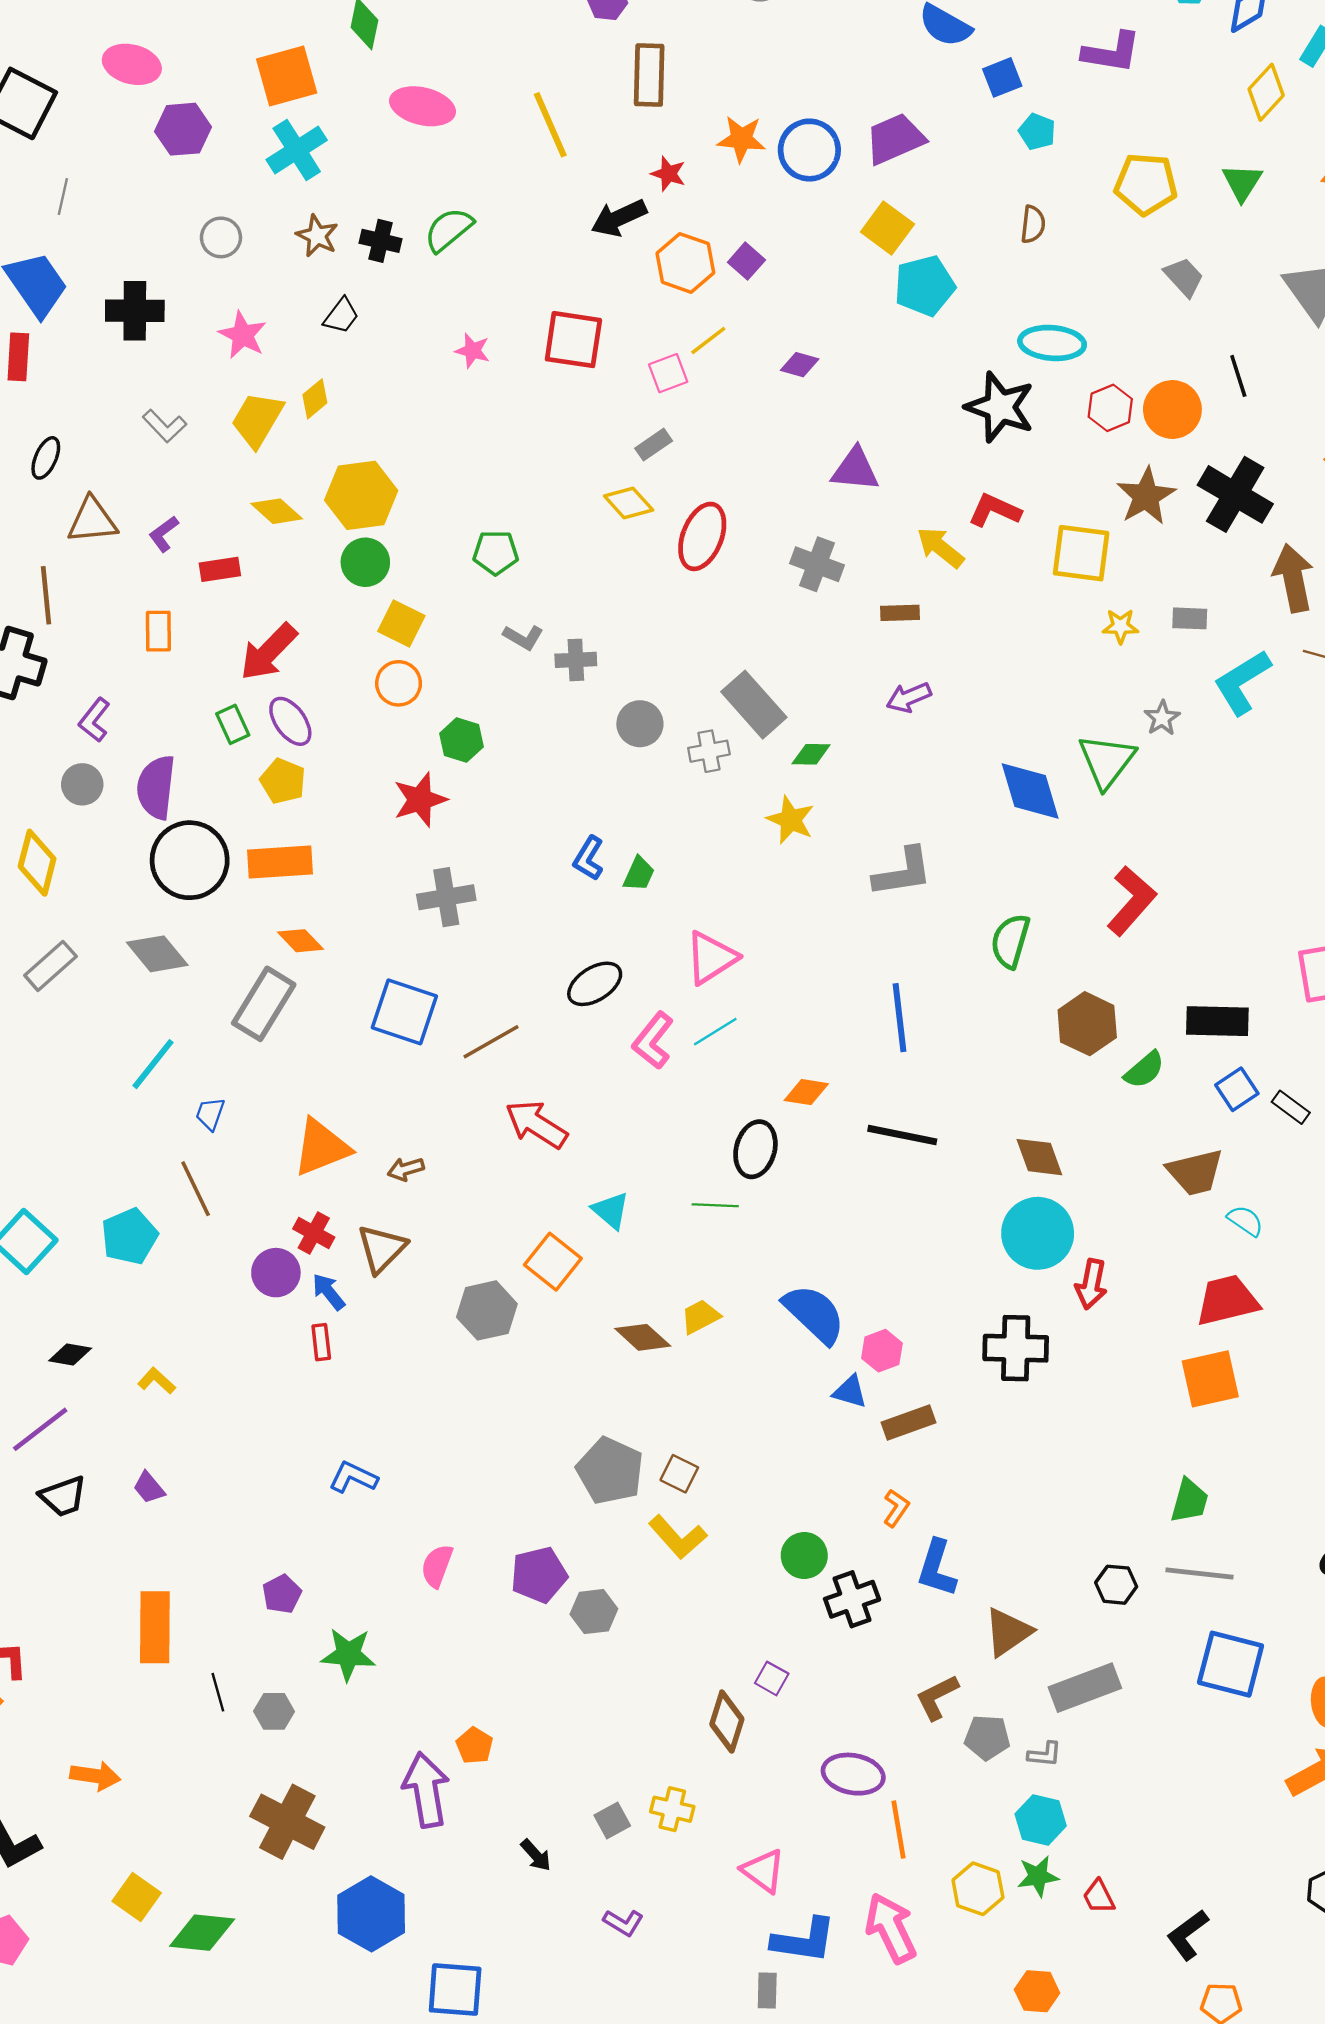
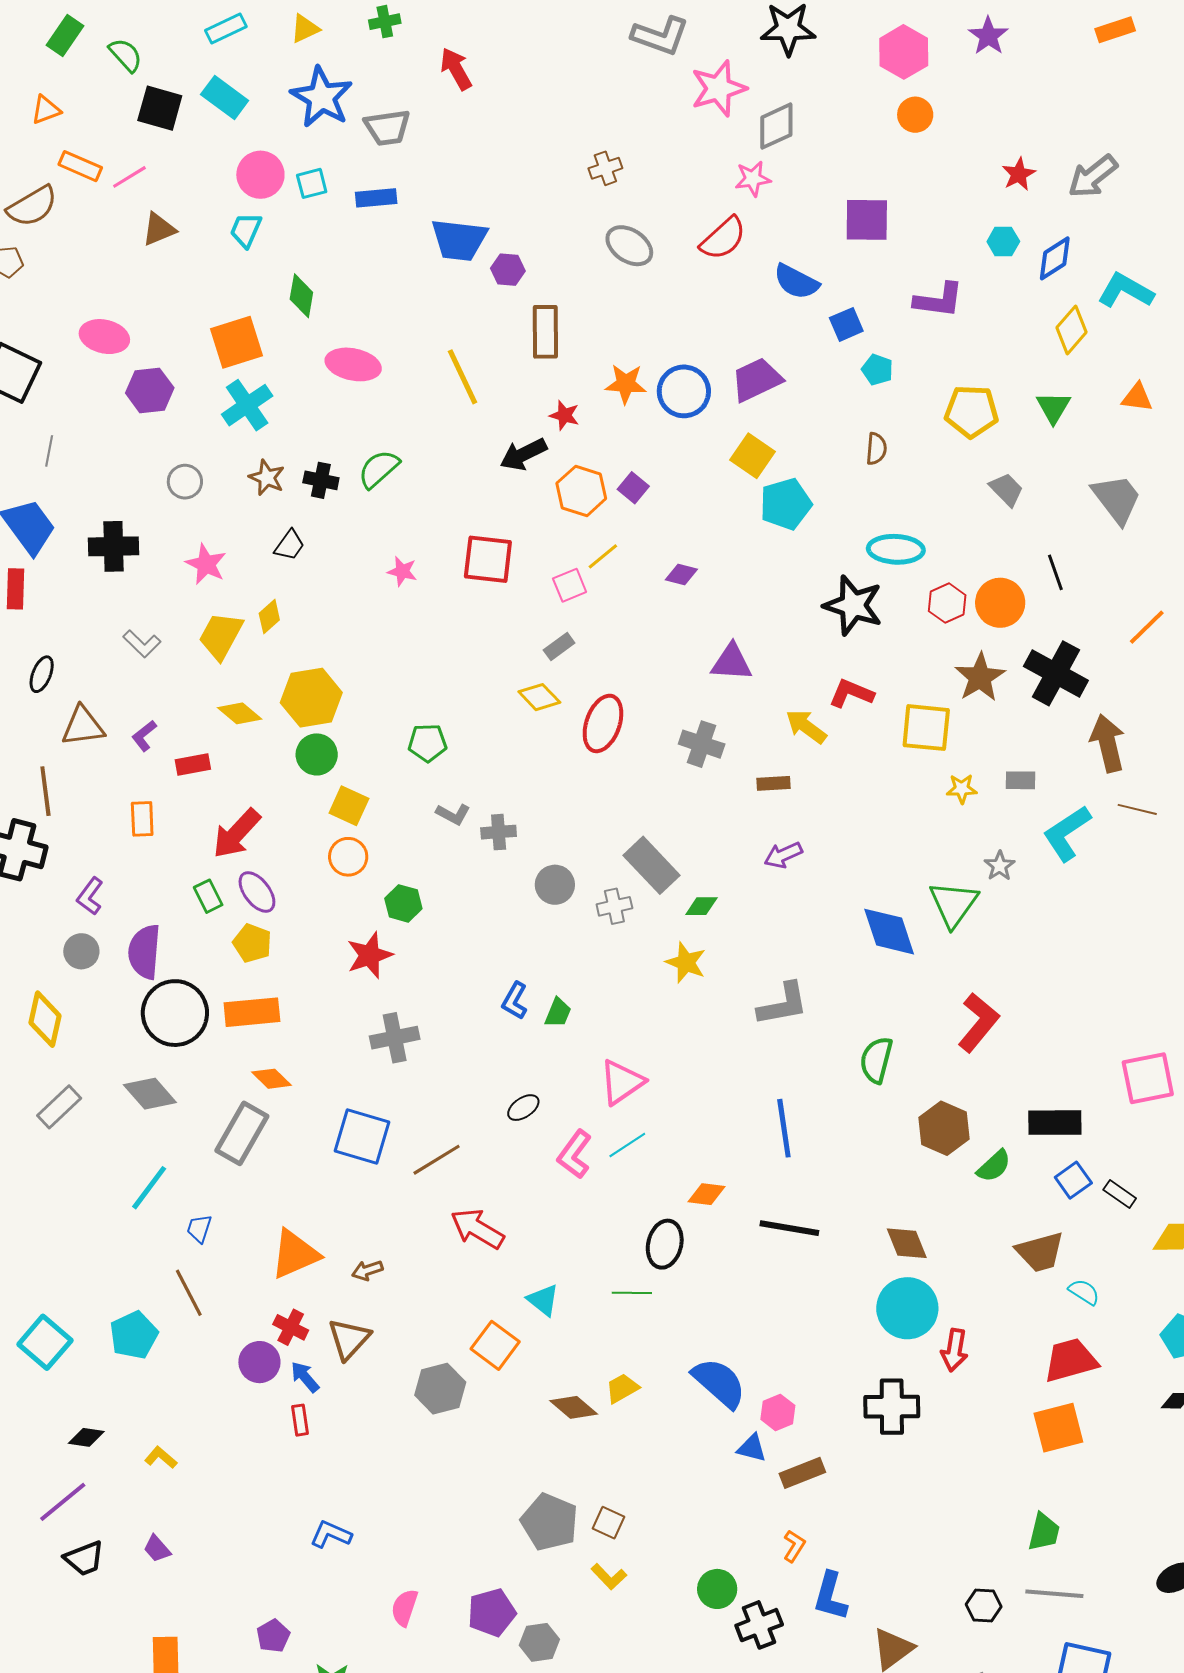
black ellipse: (595, 984) -> (523, 1108), size x0.7
yellow L-shape: (678, 1537) -> (609, 1577), size x0.7

